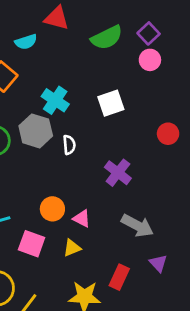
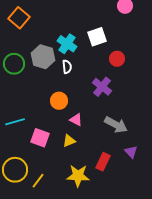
cyan cross: (55, 100) -> (67, 44), moved
red circle: (168, 134) -> (117, 59), moved
orange circle: (52, 209) -> (59, 101), moved

